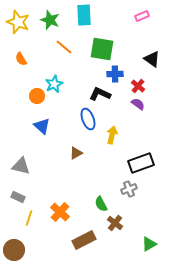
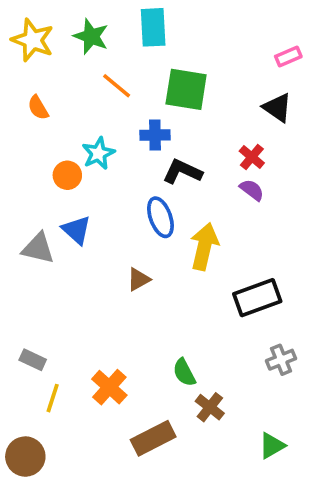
pink rectangle: (142, 16) -> (288, 57), moved
blue cross: (115, 74) -> (155, 135), moved
yellow arrow: (112, 135) -> (204, 246), size x1.4
gray triangle: (21, 166) -> (38, 248), moved
gray cross: (129, 189) -> (281, 360), moved

